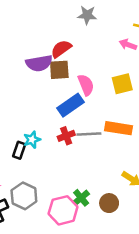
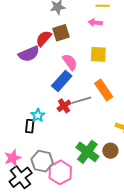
brown square: (59, 70) -> (61, 33), moved
yellow square: (122, 84) -> (98, 54), turned 30
orange rectangle: (118, 128) -> (104, 90), turned 60
green cross: (81, 198) -> (87, 152), size x1.6
pink hexagon: (63, 210) -> (60, 172), moved

